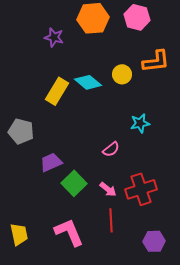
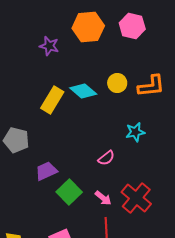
orange L-shape: (156, 61) -> (151, 86), moved
red cross: (141, 189) -> (136, 198), turned -32

